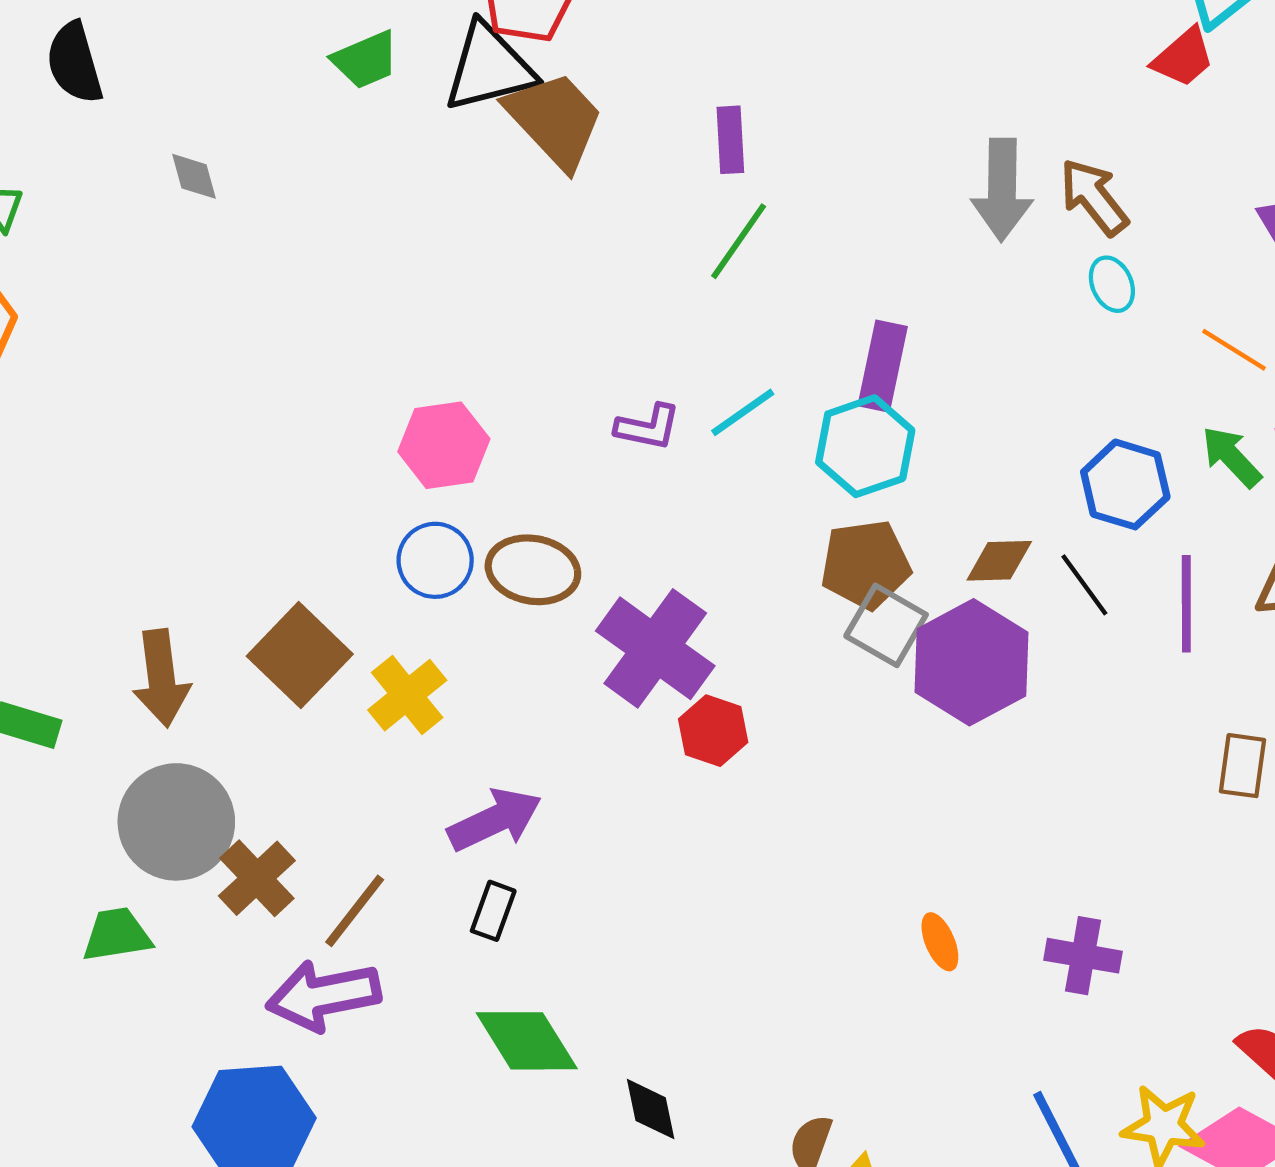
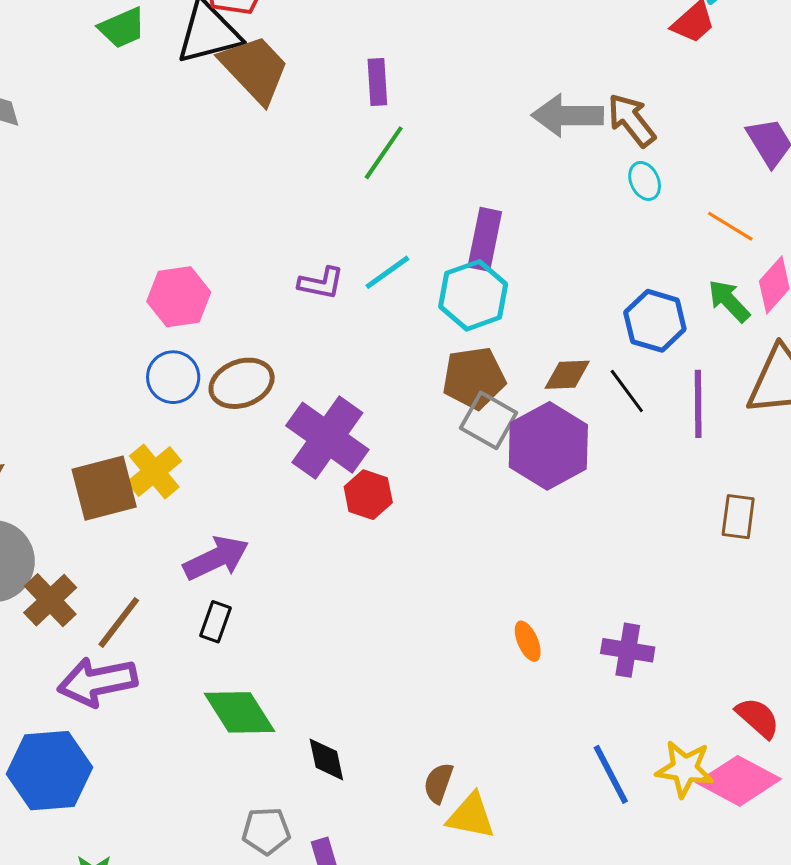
gray arrow: (1002, 190) -> (567, 115), turned 90
brown ellipse: (533, 570) -> (242, 383), turned -30
brown square: (300, 655) -> (104, 488), moved, turned 32

